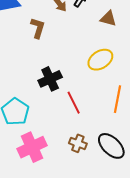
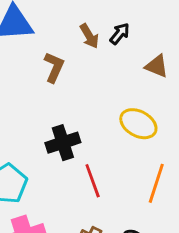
yellow ellipse: (100, 60) -> (138, 124), turned 55

